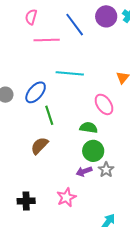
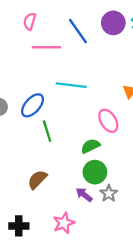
green semicircle: (89, 128) -> (90, 146), turned -36
brown semicircle: (39, 146) -> (37, 179), moved
purple arrow: (84, 171) -> (84, 195), turned 56

